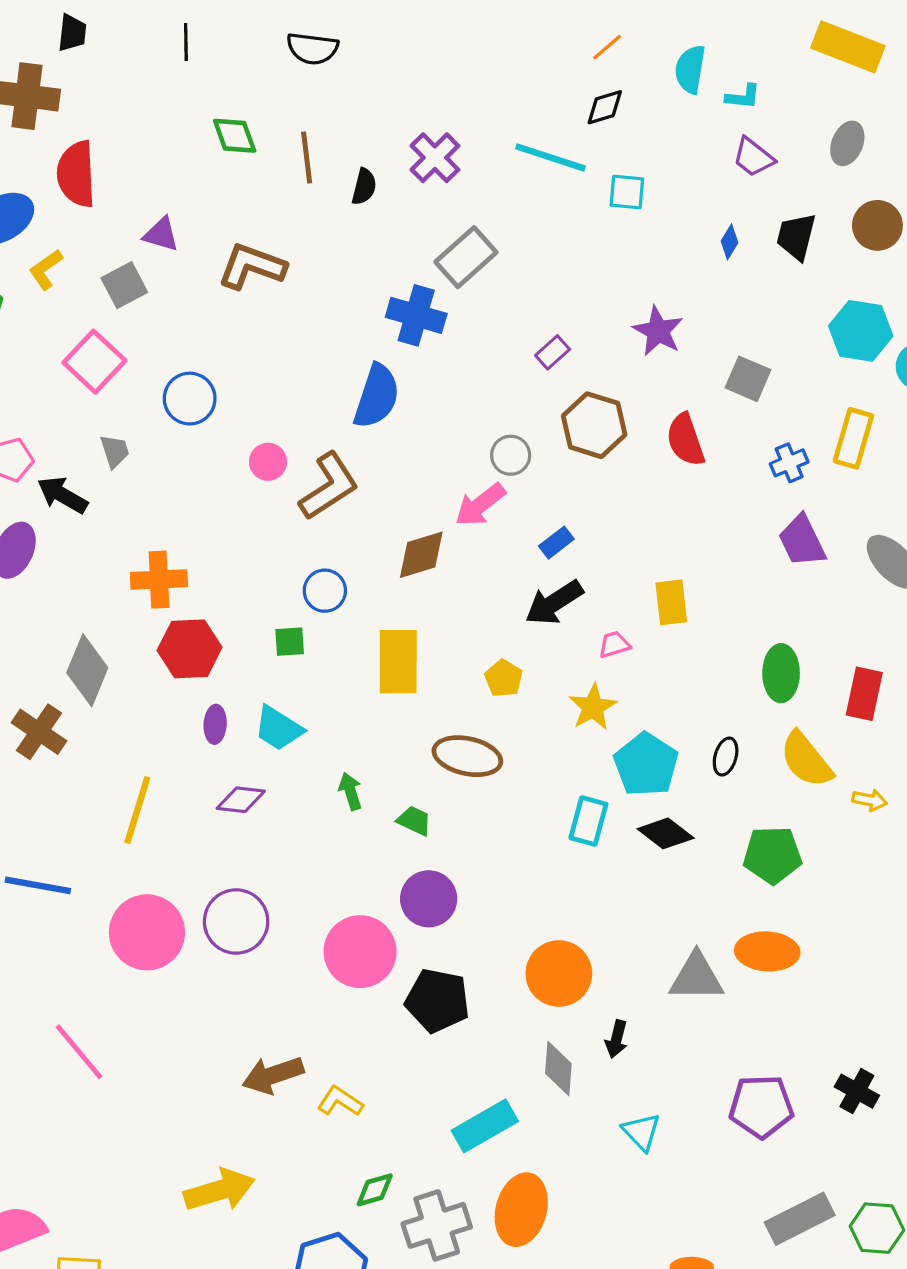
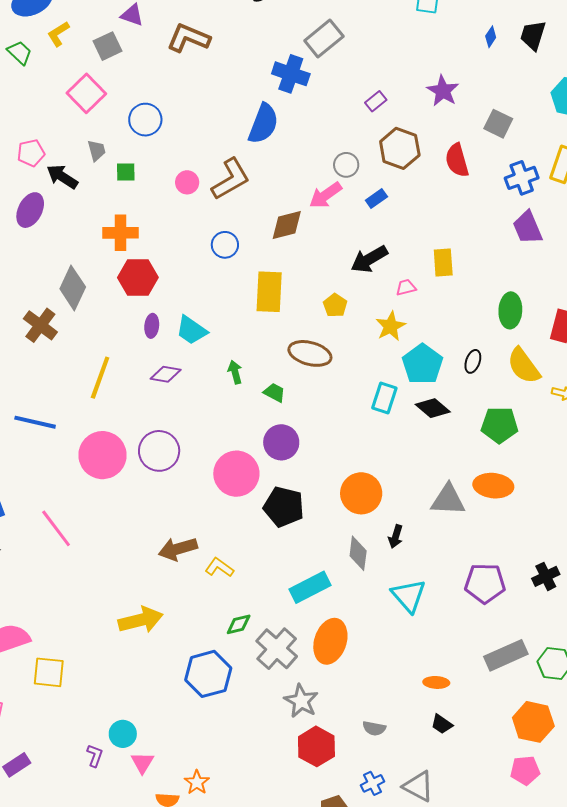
pink circle: (268, 462) -> (187, 182), moved
blue cross: (789, 463) -> (522, 178), size x1.4
blue rectangle: (556, 543) -> (376, 199), moved
green square: (290, 642) -> (126, 172), moved
black cross: (857, 1091) -> (546, 576), turned 32
cyan triangle: (641, 1132) -> (409, 596), size x1.4
gray cross: (437, 1225) -> (277, 649), turned -33

